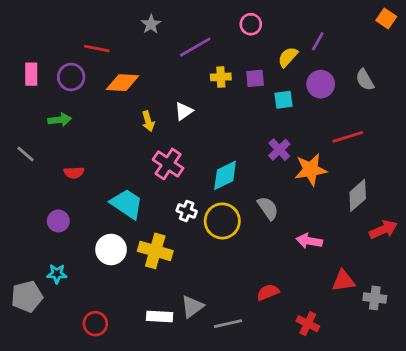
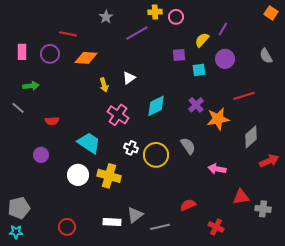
yellow cross: (221, 77) -> (155, 12), moved
gray semicircle: (365, 80) -> (266, 56), moved
green arrow: (60, 120) -> (31, 86), moved
cyan diamond: (225, 175) -> (156, 106), moved
cyan star: (57, 274) -> (16, 232), moved

